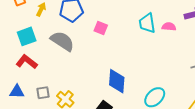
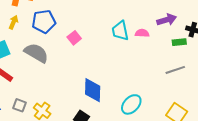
pink square: (101, 28) -> (74, 38), turned 32
gray square: (43, 93) -> (20, 105), turned 32

